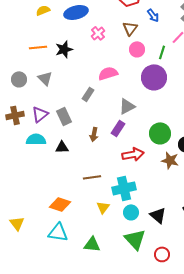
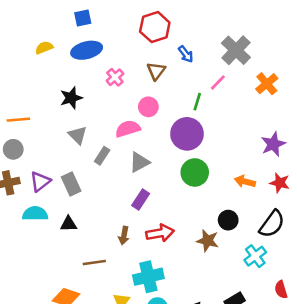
orange line: (38, 47) -> (18, 120), moved
pink circle: (137, 49) -> (148, 107), moved
gray triangle: (45, 78) -> (78, 135), moved
gray circle: (19, 79) -> (13, 149), moved
gray triangle: (127, 106) -> (139, 162), moved
green circle: (160, 133) -> (195, 172), moved
brown arrow: (94, 134) -> (124, 236), moved
brown line: (92, 177) -> (94, 263), moved

